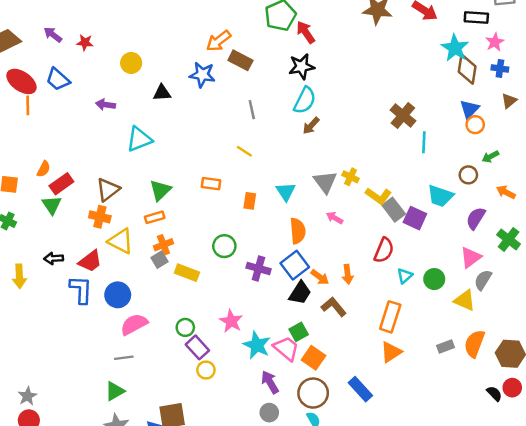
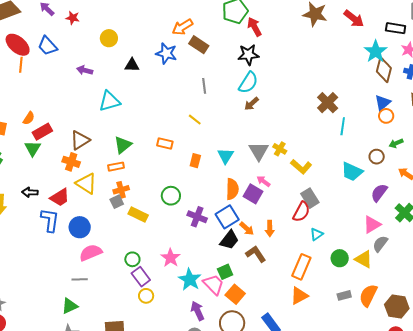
gray rectangle: (394, 210) -> (310, 198), moved
purple square: (415, 218) -> (253, 194), moved
green circle: (434, 279) -> (340, 258), moved

